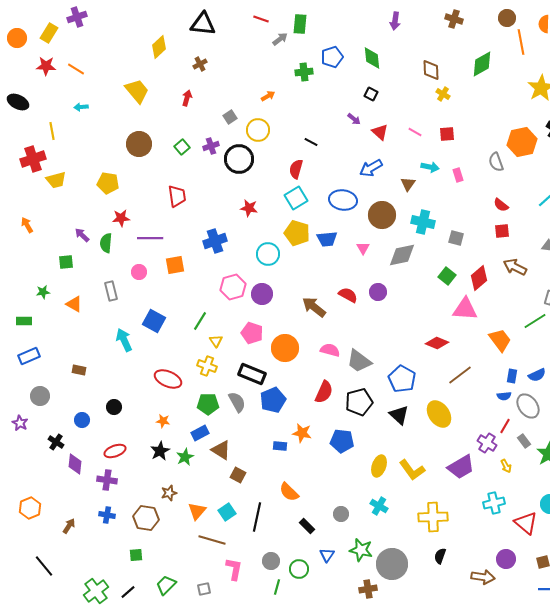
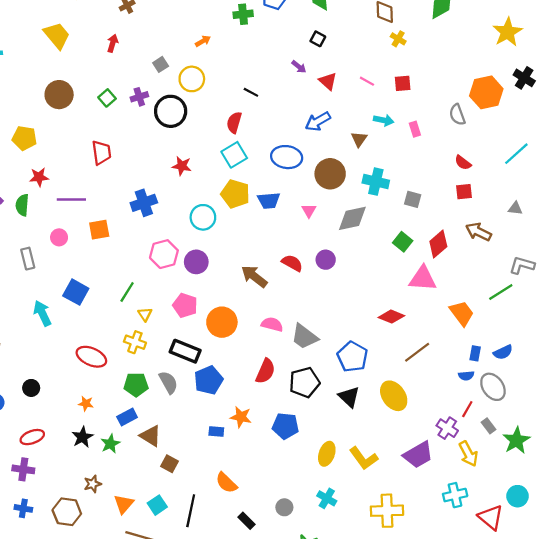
yellow arrow: (506, 466) -> (468, 454), size x1.6

